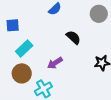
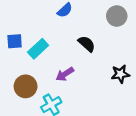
blue square: (13, 25) -> (15, 41), moved
cyan rectangle: (24, 48) -> (38, 49), moved

